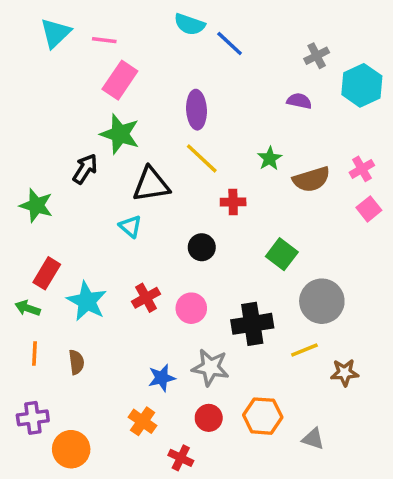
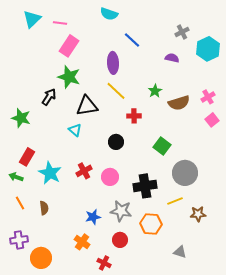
blue line: (230, 44) -> (132, 40), moved
orange line: (35, 353) -> (20, 203), turned -32
orange hexagon: (263, 416) -> (151, 224), moved

